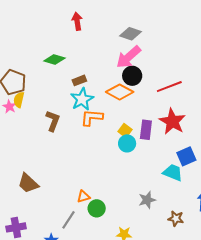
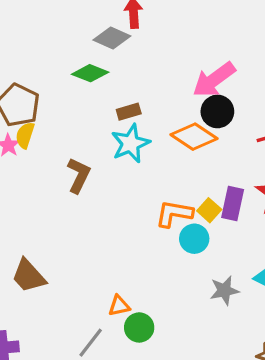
gray diamond: (131, 34) -> (112, 38), moved
orange L-shape: (92, 117) -> (174, 214), moved
yellow square: (125, 131) -> (209, 210), moved
cyan circle: (127, 143) -> (194, 239), moved
gray star: (147, 200) -> (224, 291), moved

